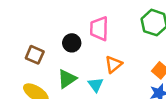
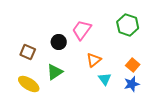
pink trapezoid: (99, 29) -> (82, 30), turned 35
cyan triangle: (96, 85) -> (105, 79), moved

